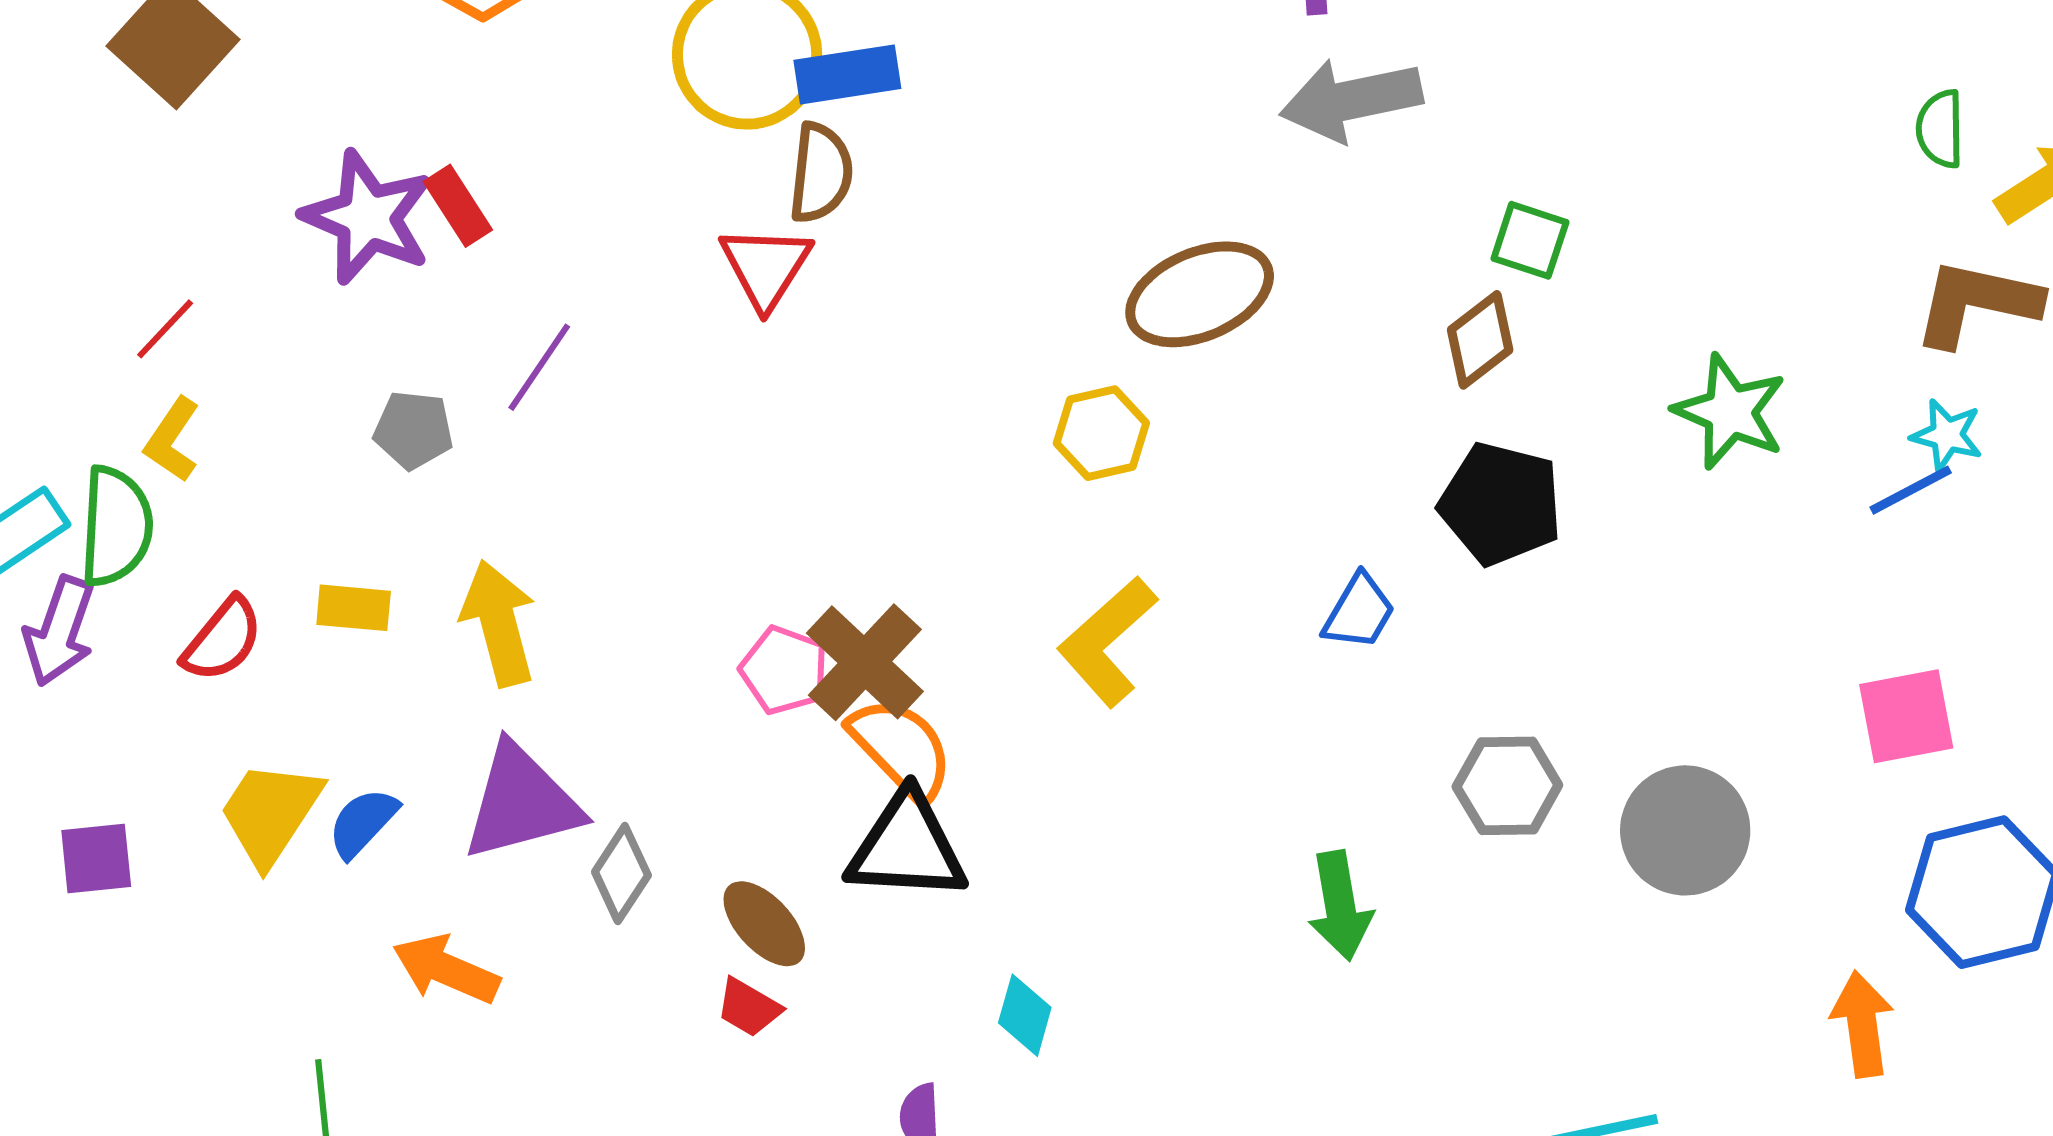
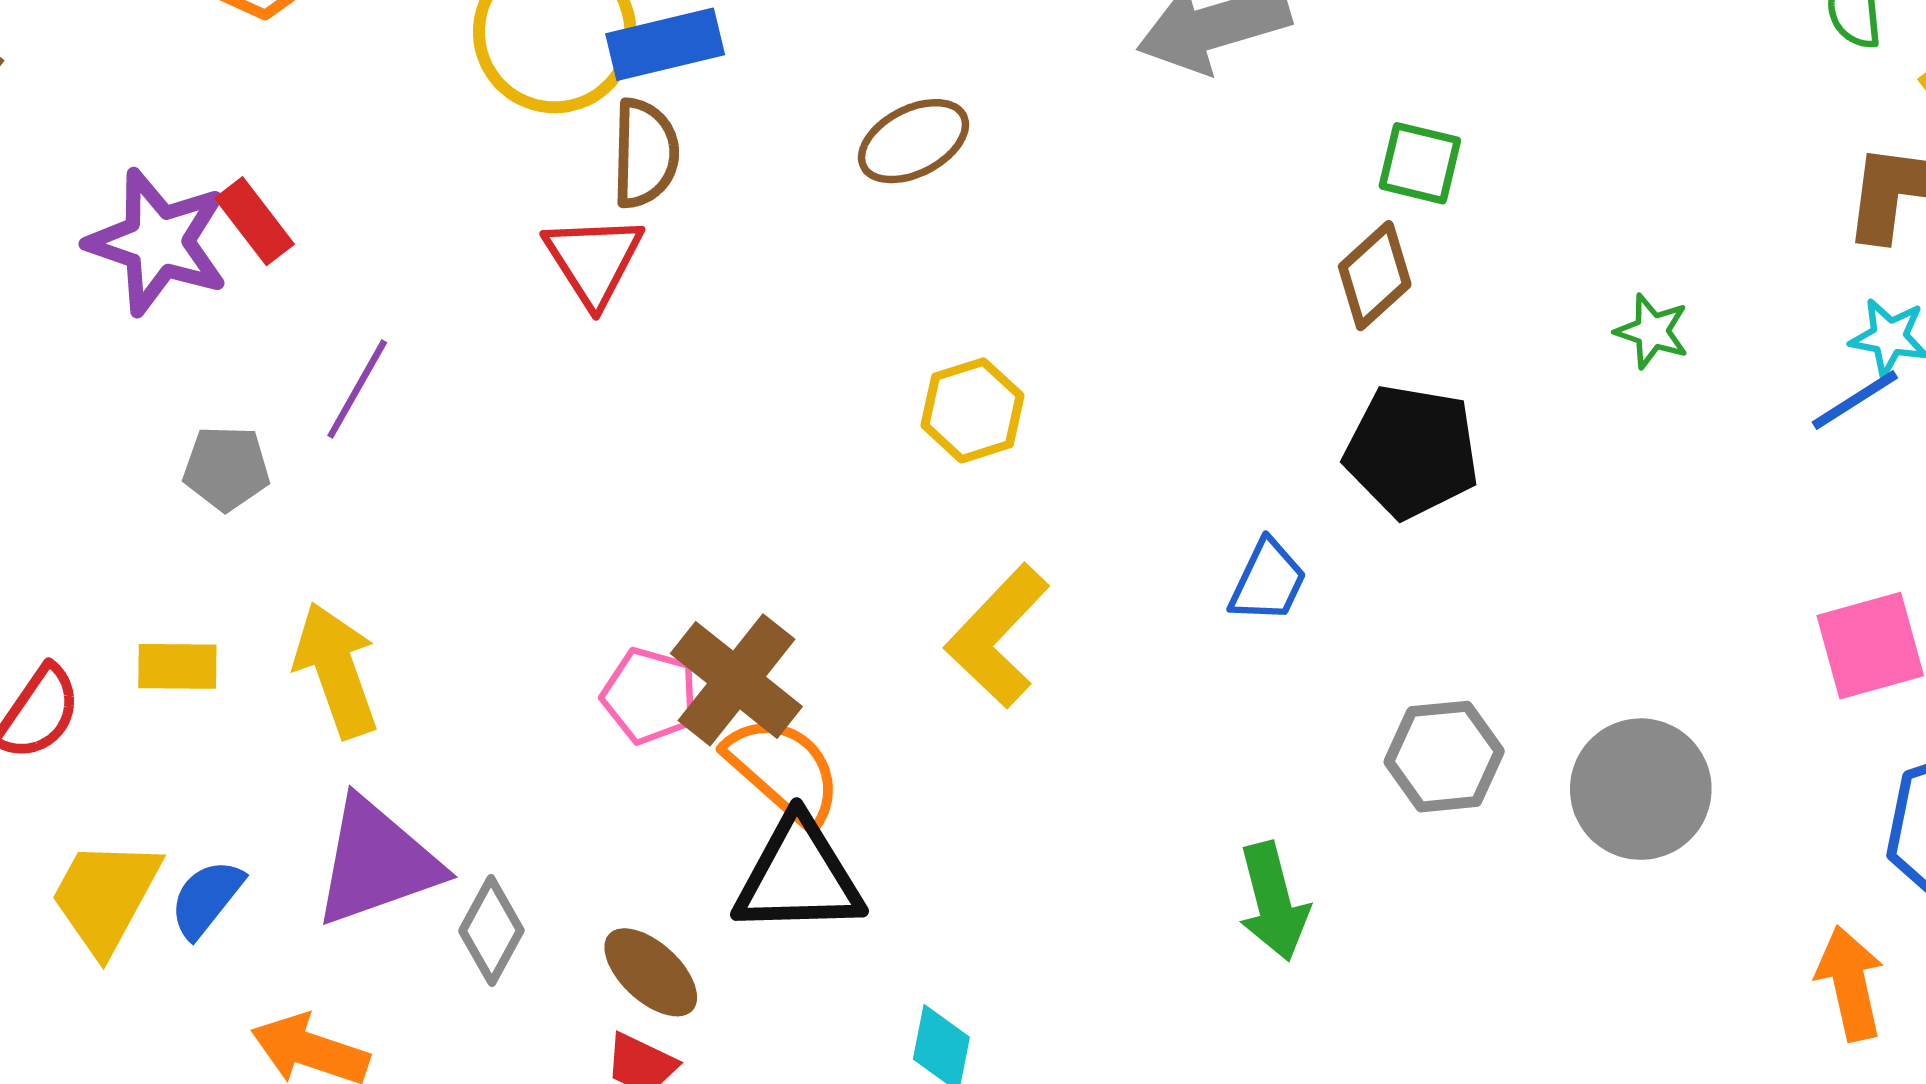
brown ellipse: (1200, 294) -> (913, 141), moved, size x0.7
green star: (1730, 412) -> (1652, 331), size x0.6

